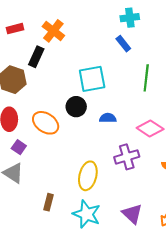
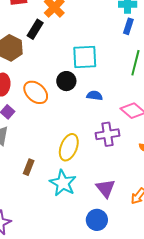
blue rectangle: (123, 44) -> (128, 26), moved, turned 49

